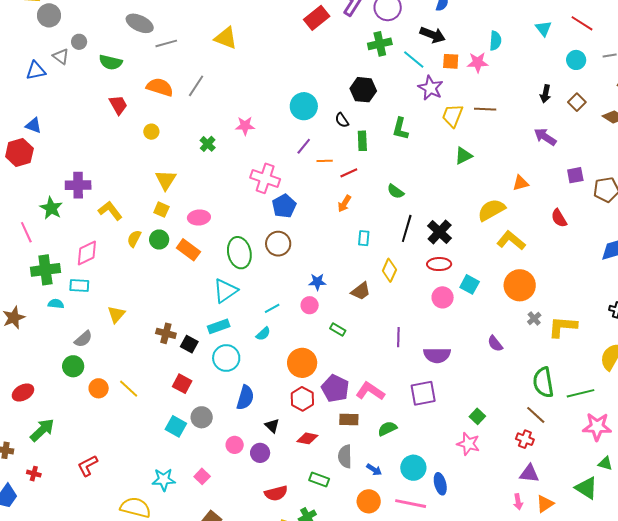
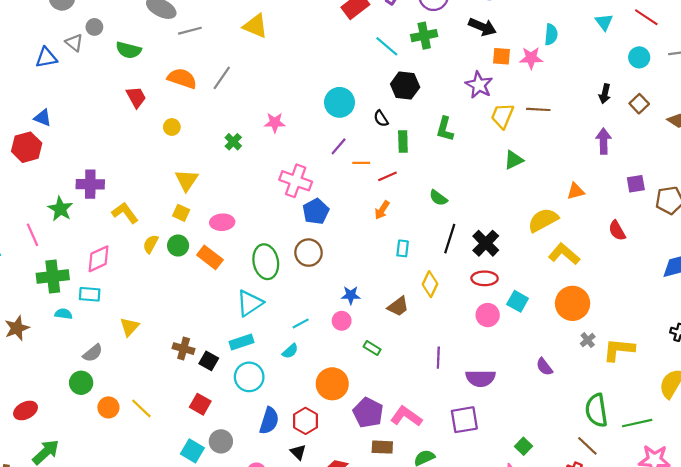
cyan line: (414, 59) -> (387, 46), moved
purple arrow: (545, 137) -> (604, 141), turned 55
red hexagon: (302, 399) -> (306, 421), moved

